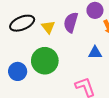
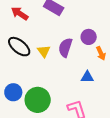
black ellipse: (22, 23) -> (19, 47), turned 60
green circle: (45, 61) -> (38, 100), moved

